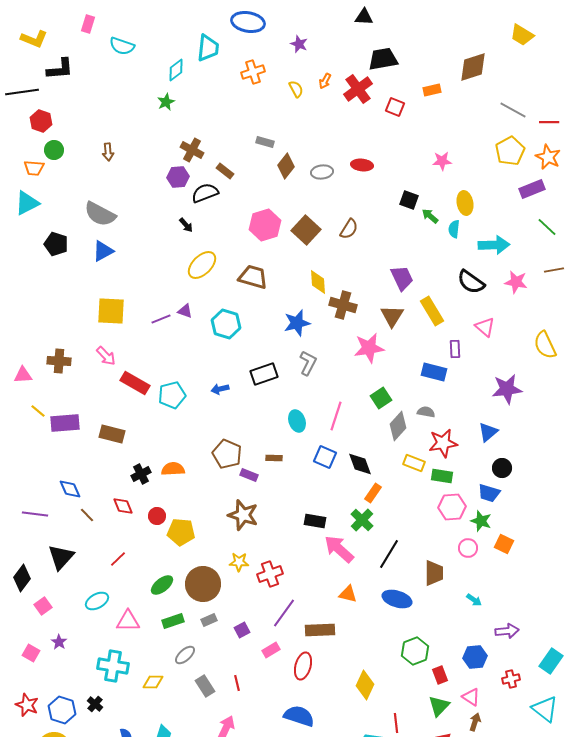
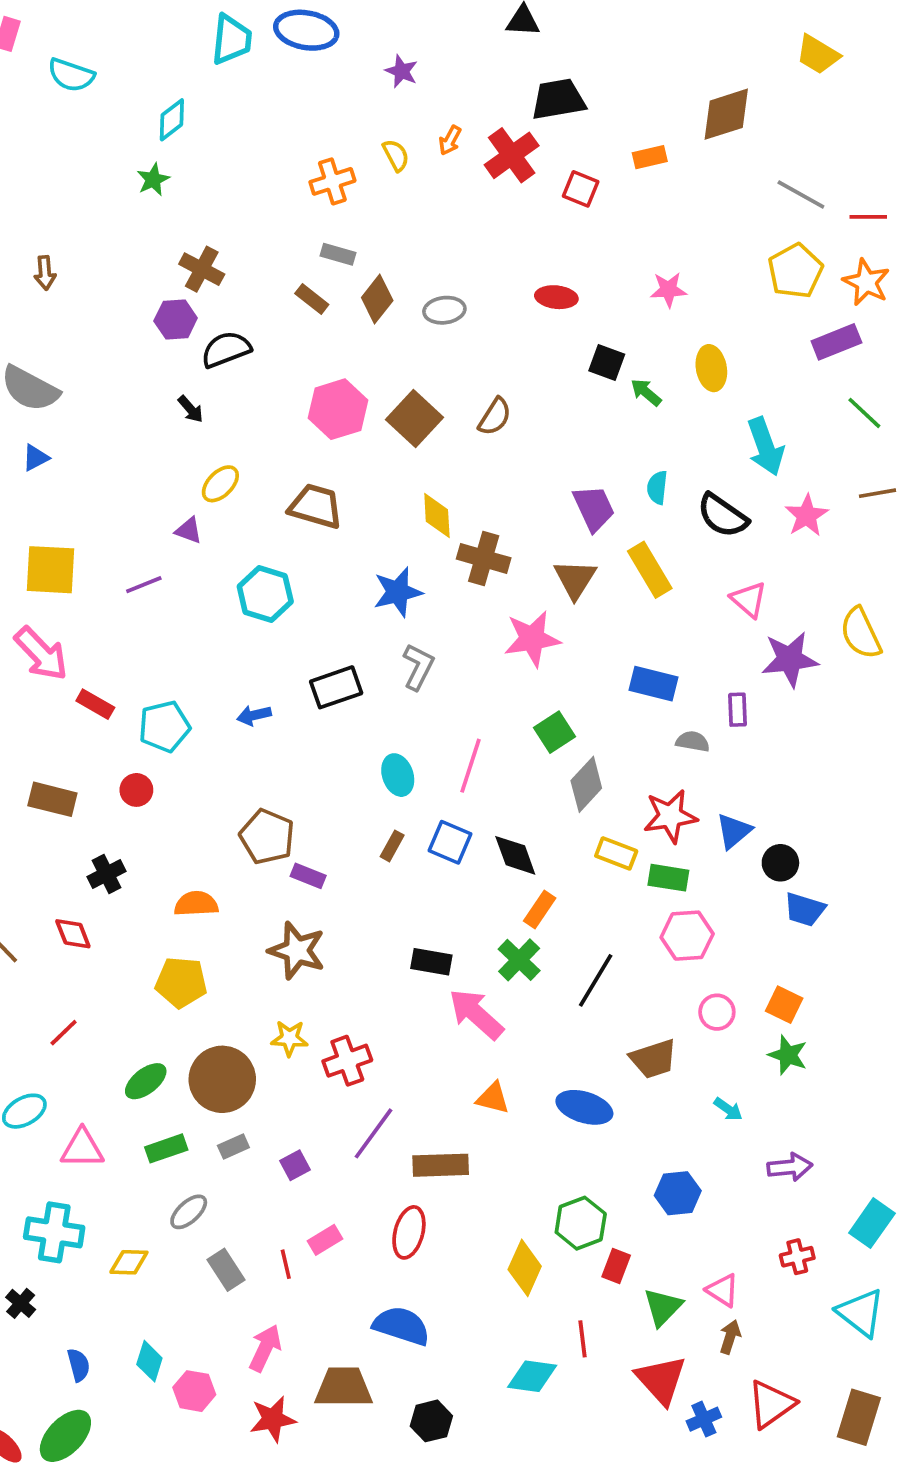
cyan trapezoid: (208, 48) -> (232, 40), moved
orange cross: (253, 72) -> (332, 181), moved
red ellipse: (362, 165) -> (556, 297), moved
brown rectangle: (225, 171) -> (312, 299), moved
cyan semicircle: (454, 229) -> (657, 488), moved
cyan arrow: (494, 245) -> (765, 446), turned 72
blue triangle: (103, 251) -> (36, 458), size x0.7
yellow ellipse: (202, 265) -> (220, 484), size x0.7
pink star: (516, 282) -> (807, 516), turned 30
purple triangle: (185, 311) -> (189, 530), moved
purple rectangle: (455, 349) -> (737, 710), moved
pink arrow: (106, 356) -> (41, 654), size x1.5
red rectangle: (135, 383) -> (95, 704), size x0.7
purple star: (507, 389) -> (790, 659), moved
gray semicircle: (426, 412) -> (693, 741), moved
blue triangle: (488, 432) -> (734, 831), moved
brown rectangle: (274, 458) -> (392, 846), moved, turned -63
orange semicircle: (173, 469) -> (196, 904), moved
blue trapezoid: (489, 493) -> (805, 909), moved
red circle: (157, 516) -> (136, 790), moved
green star: (481, 521) -> (788, 1055), moved
black line: (389, 554) -> (596, 980), moved
brown trapezoid: (434, 573) -> (653, 1059), turned 72
pink rectangle: (271, 650) -> (325, 1240), moved
green hexagon: (415, 651) -> (581, 1223), moved
blue hexagon: (475, 657) -> (678, 1193), moved
red rectangle: (440, 675) -> (616, 1266), moved, turned 42

